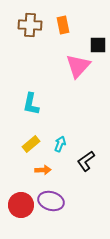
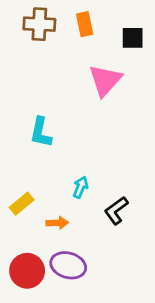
black square: (98, 45) -> (133, 38), moved
yellow rectangle: (31, 144) -> (22, 204), moved

